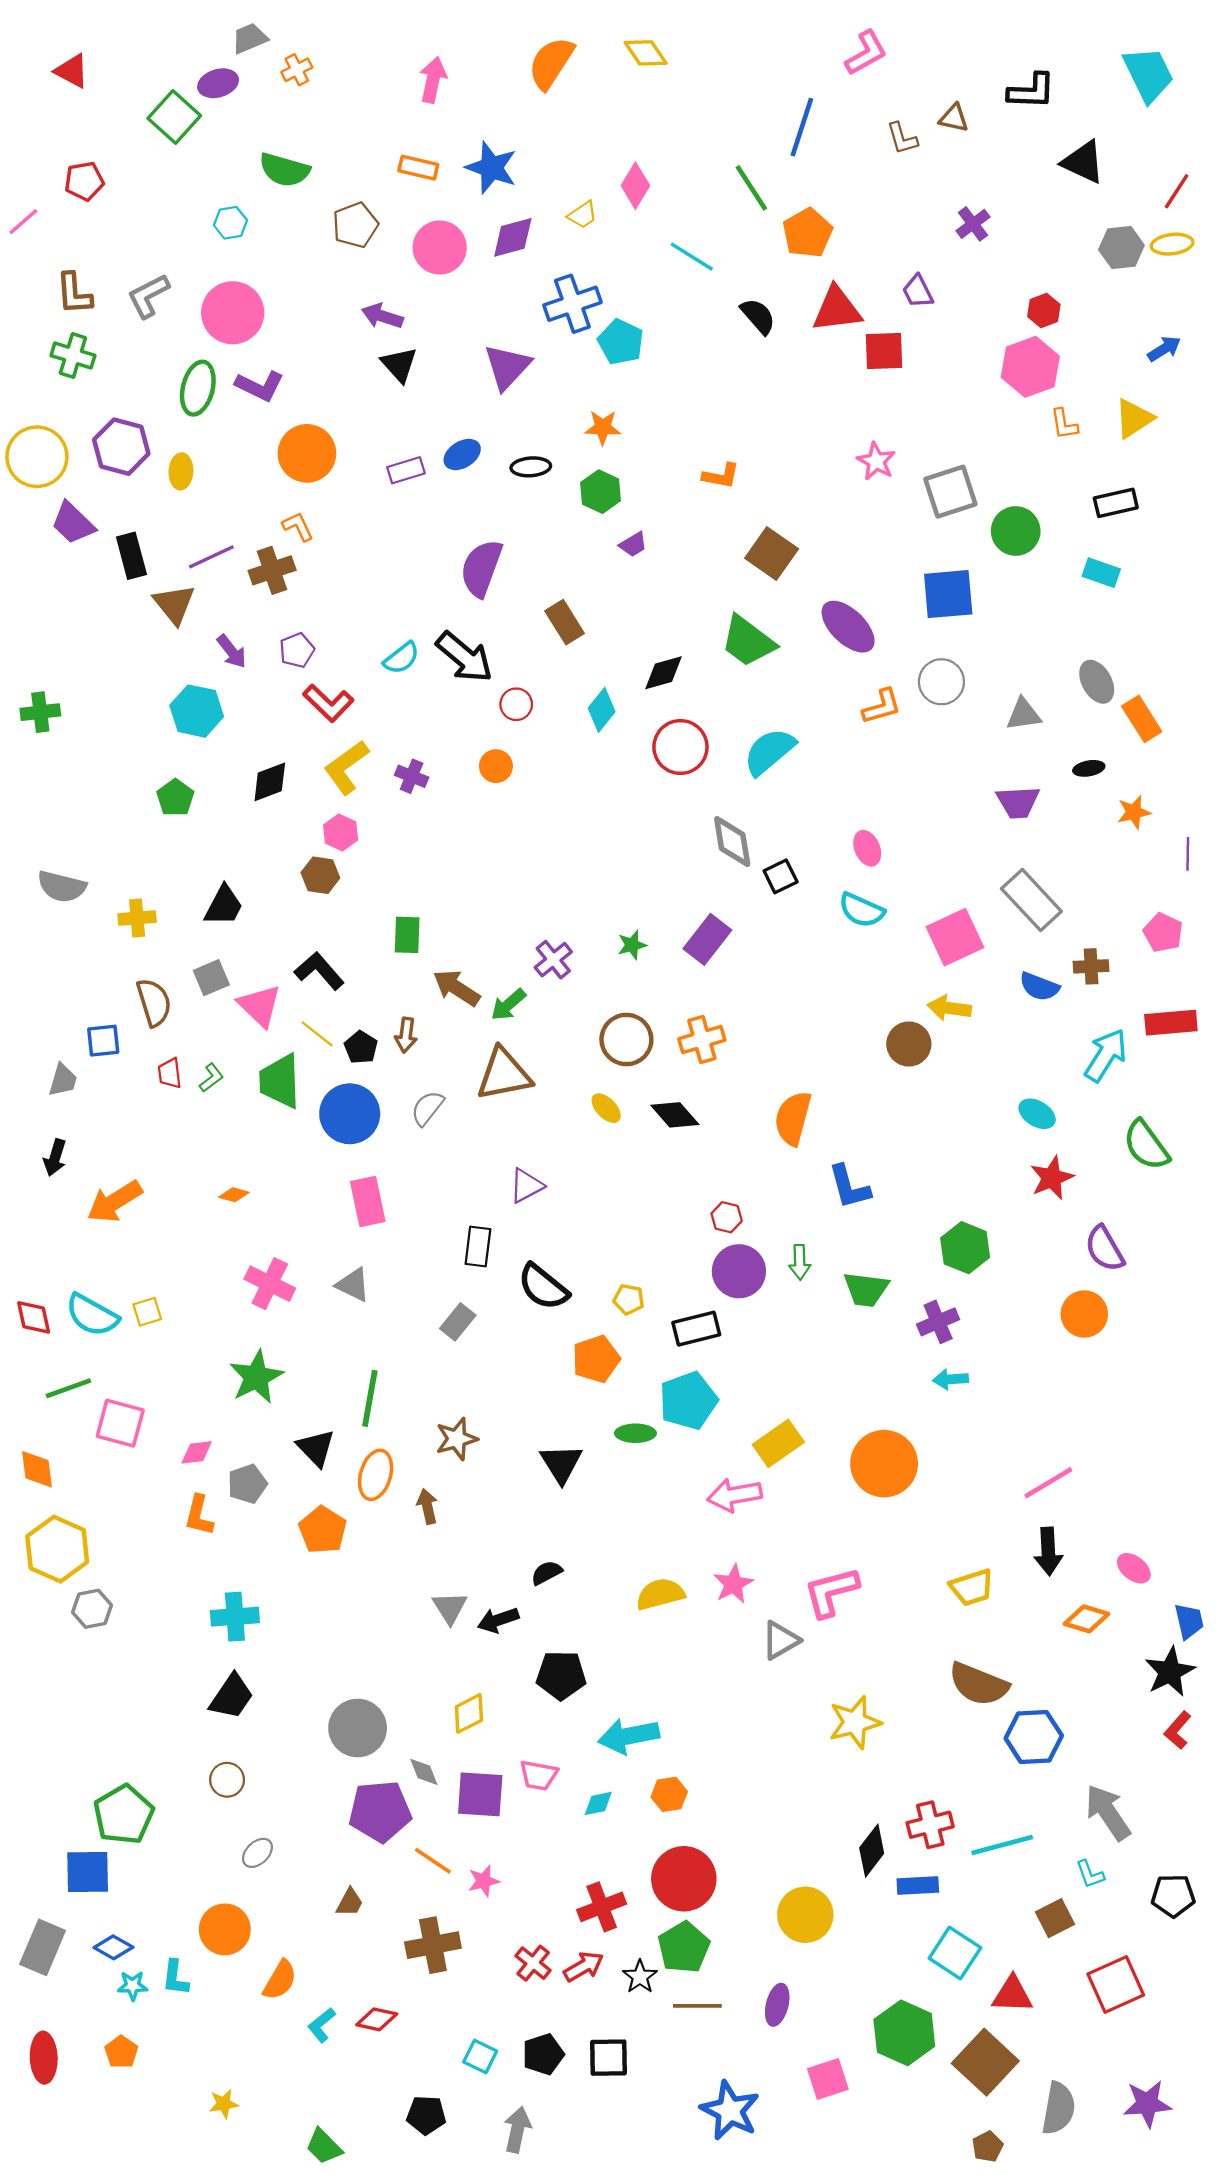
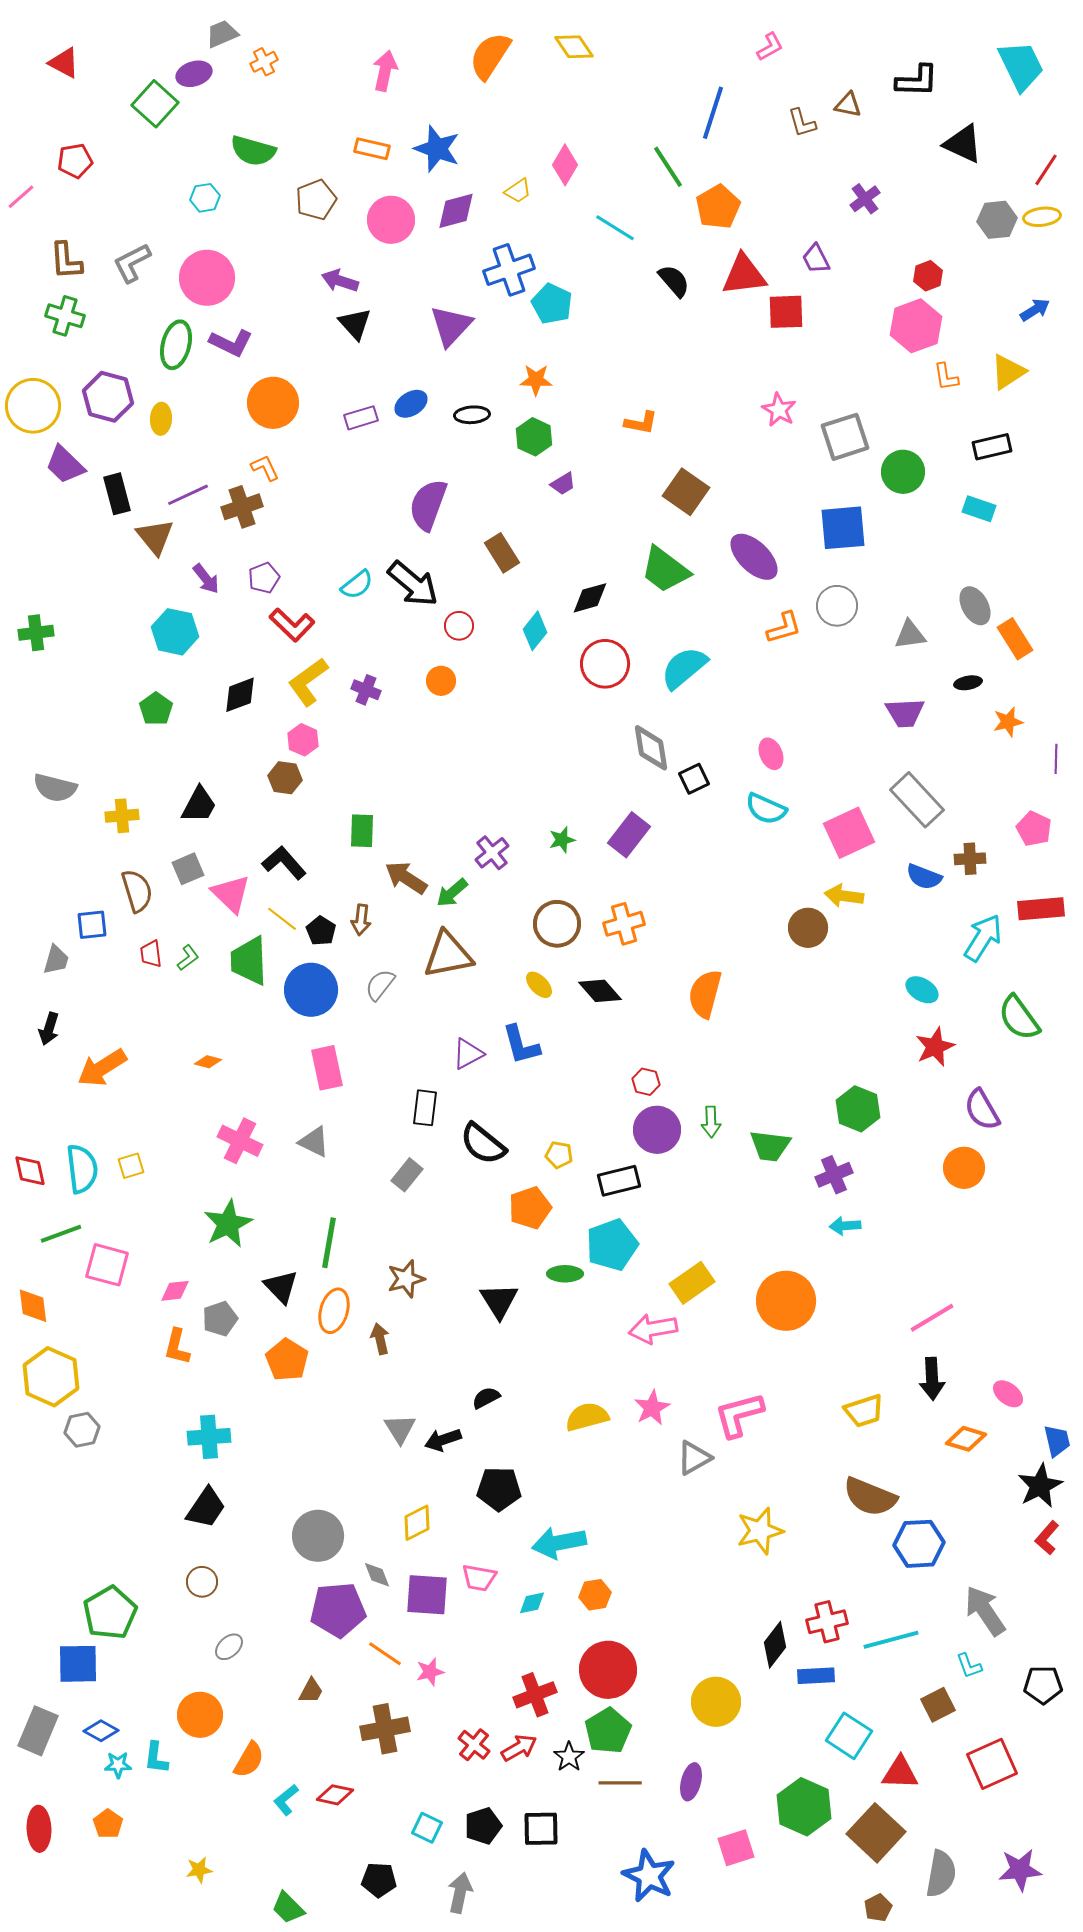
pink L-shape: (866, 53) -> (770, 47), size x0.7
blue L-shape: (849, 1187) -> (521, 1045), moved
cyan semicircle: (92, 1315) -> (82, 1169), turned -126

